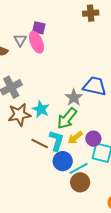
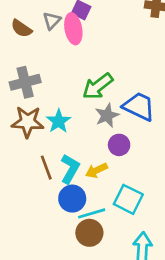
green arrow: (67, 118) -> (98, 86), moved
purple circle: (93, 139) -> (119, 145), moved
brown line: (40, 144) -> (46, 168), turned 30

